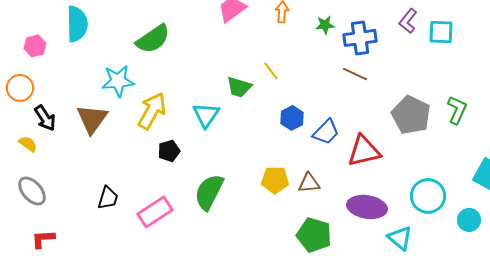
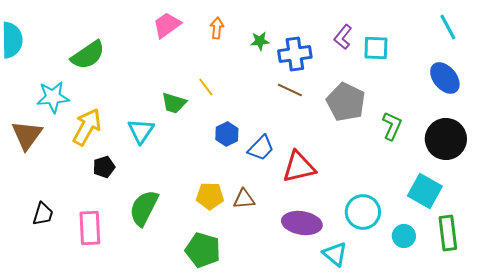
gray pentagon: (411, 115) -> (346, 102), moved
pink rectangle: (155, 212) -> (90, 228), turned -60
green pentagon: (314, 235) -> (203, 250), moved

